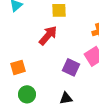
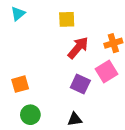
red arrow: (48, 35) -> (78, 48), moved

